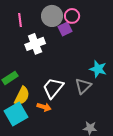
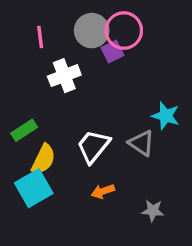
pink circle: (72, 16) -> (124, 31), size x1.5
gray triangle: (83, 86) -> (141, 143), turned -42
orange arrow: (44, 107) -> (103, 191), moved, turned 144

